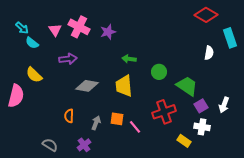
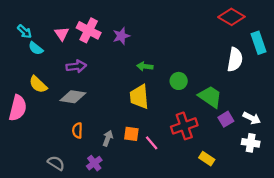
white semicircle: (209, 53) -> (235, 60), size x1.5
gray diamond: (87, 86) -> (73, 97), moved
white arrow: (224, 105) -> (252, 118), turned -84
white cross: (202, 127) -> (251, 143), moved

